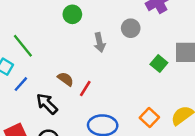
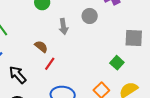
green square: (159, 63) -> (117, 63), moved
brown semicircle: (66, 79) -> (41, 47), moved

